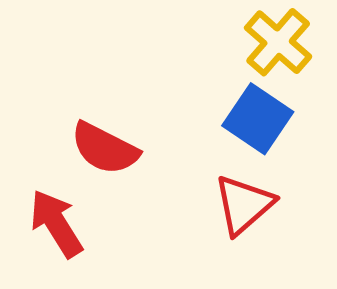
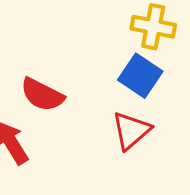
yellow cross: (278, 42) -> (153, 27), turned -30

